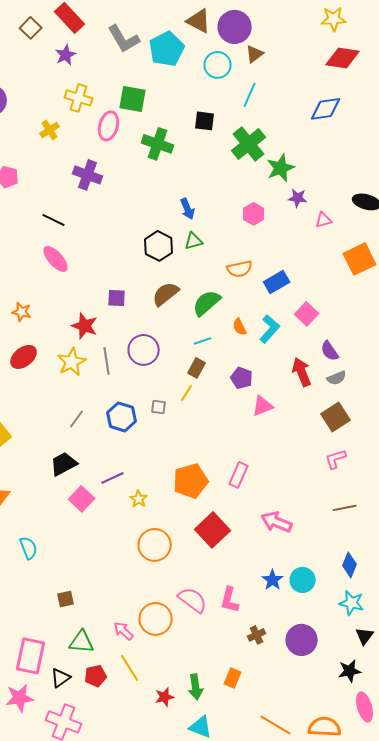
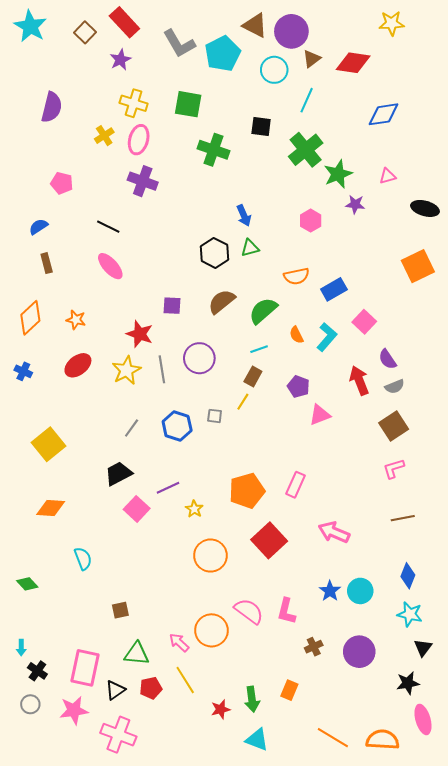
red diamond: (343, 58) -> (353, 63), moved
pink ellipse: (109, 126) -> (139, 140), moved
pink triangle: (324, 220) -> (388, 176), moved

